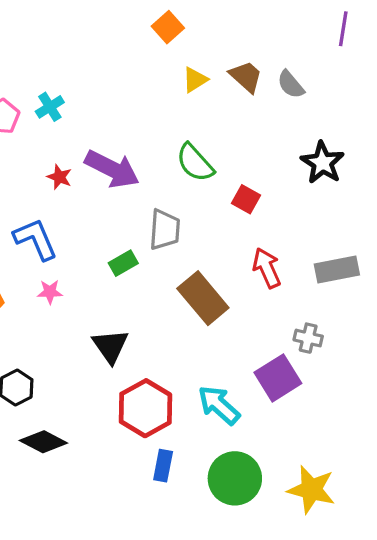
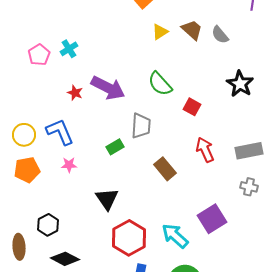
brown rectangle: (203, 298) -> (165, 169), size x0.7
gray cross: (308, 338) -> (249, 187), moved

